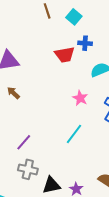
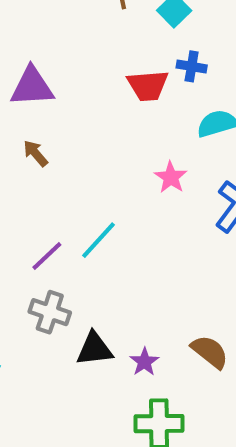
cyan line: (74, 134) -> (98, 240), moved

